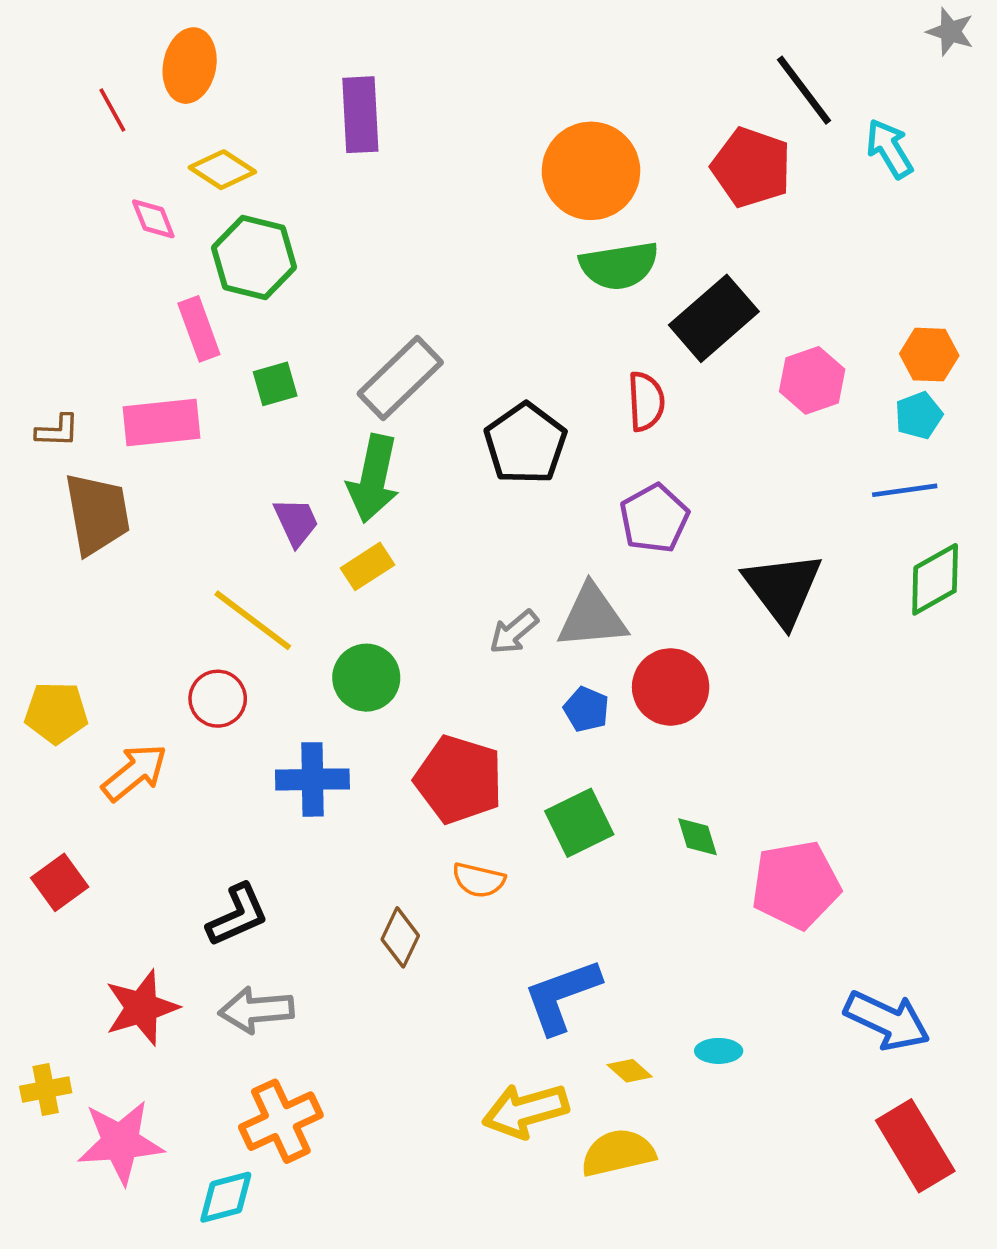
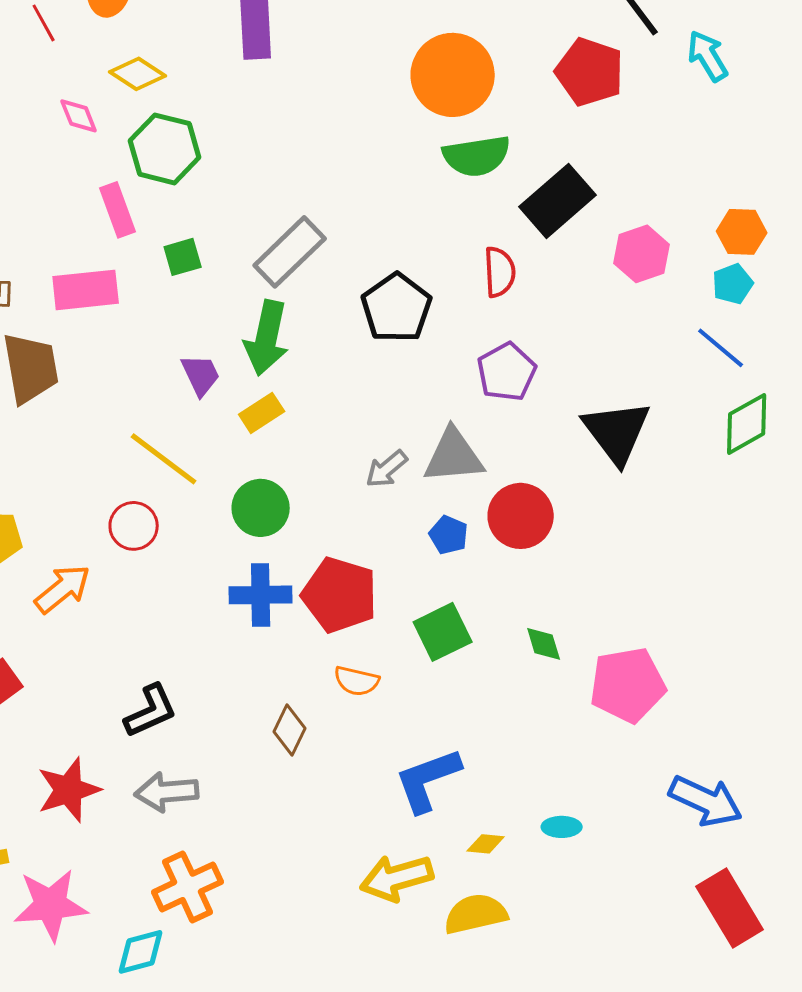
blue line: (905, 490) -> (721, 348), turned 48
blue cross: (312, 779) -> (261, 595), moved
yellow diamond: (630, 1071) -> (486, 844), turned -36

